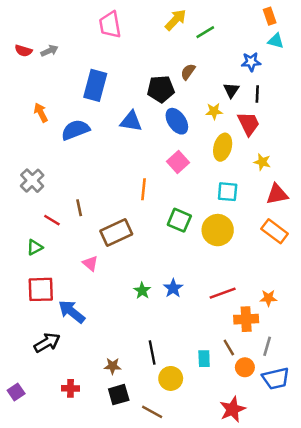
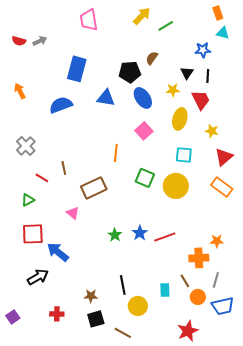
orange arrow: (41, 113) -> (20, 91), moved
red triangle: (277, 194) -> (224, 157), turned -30
red line: (223, 293) -> (165, 237), moved

